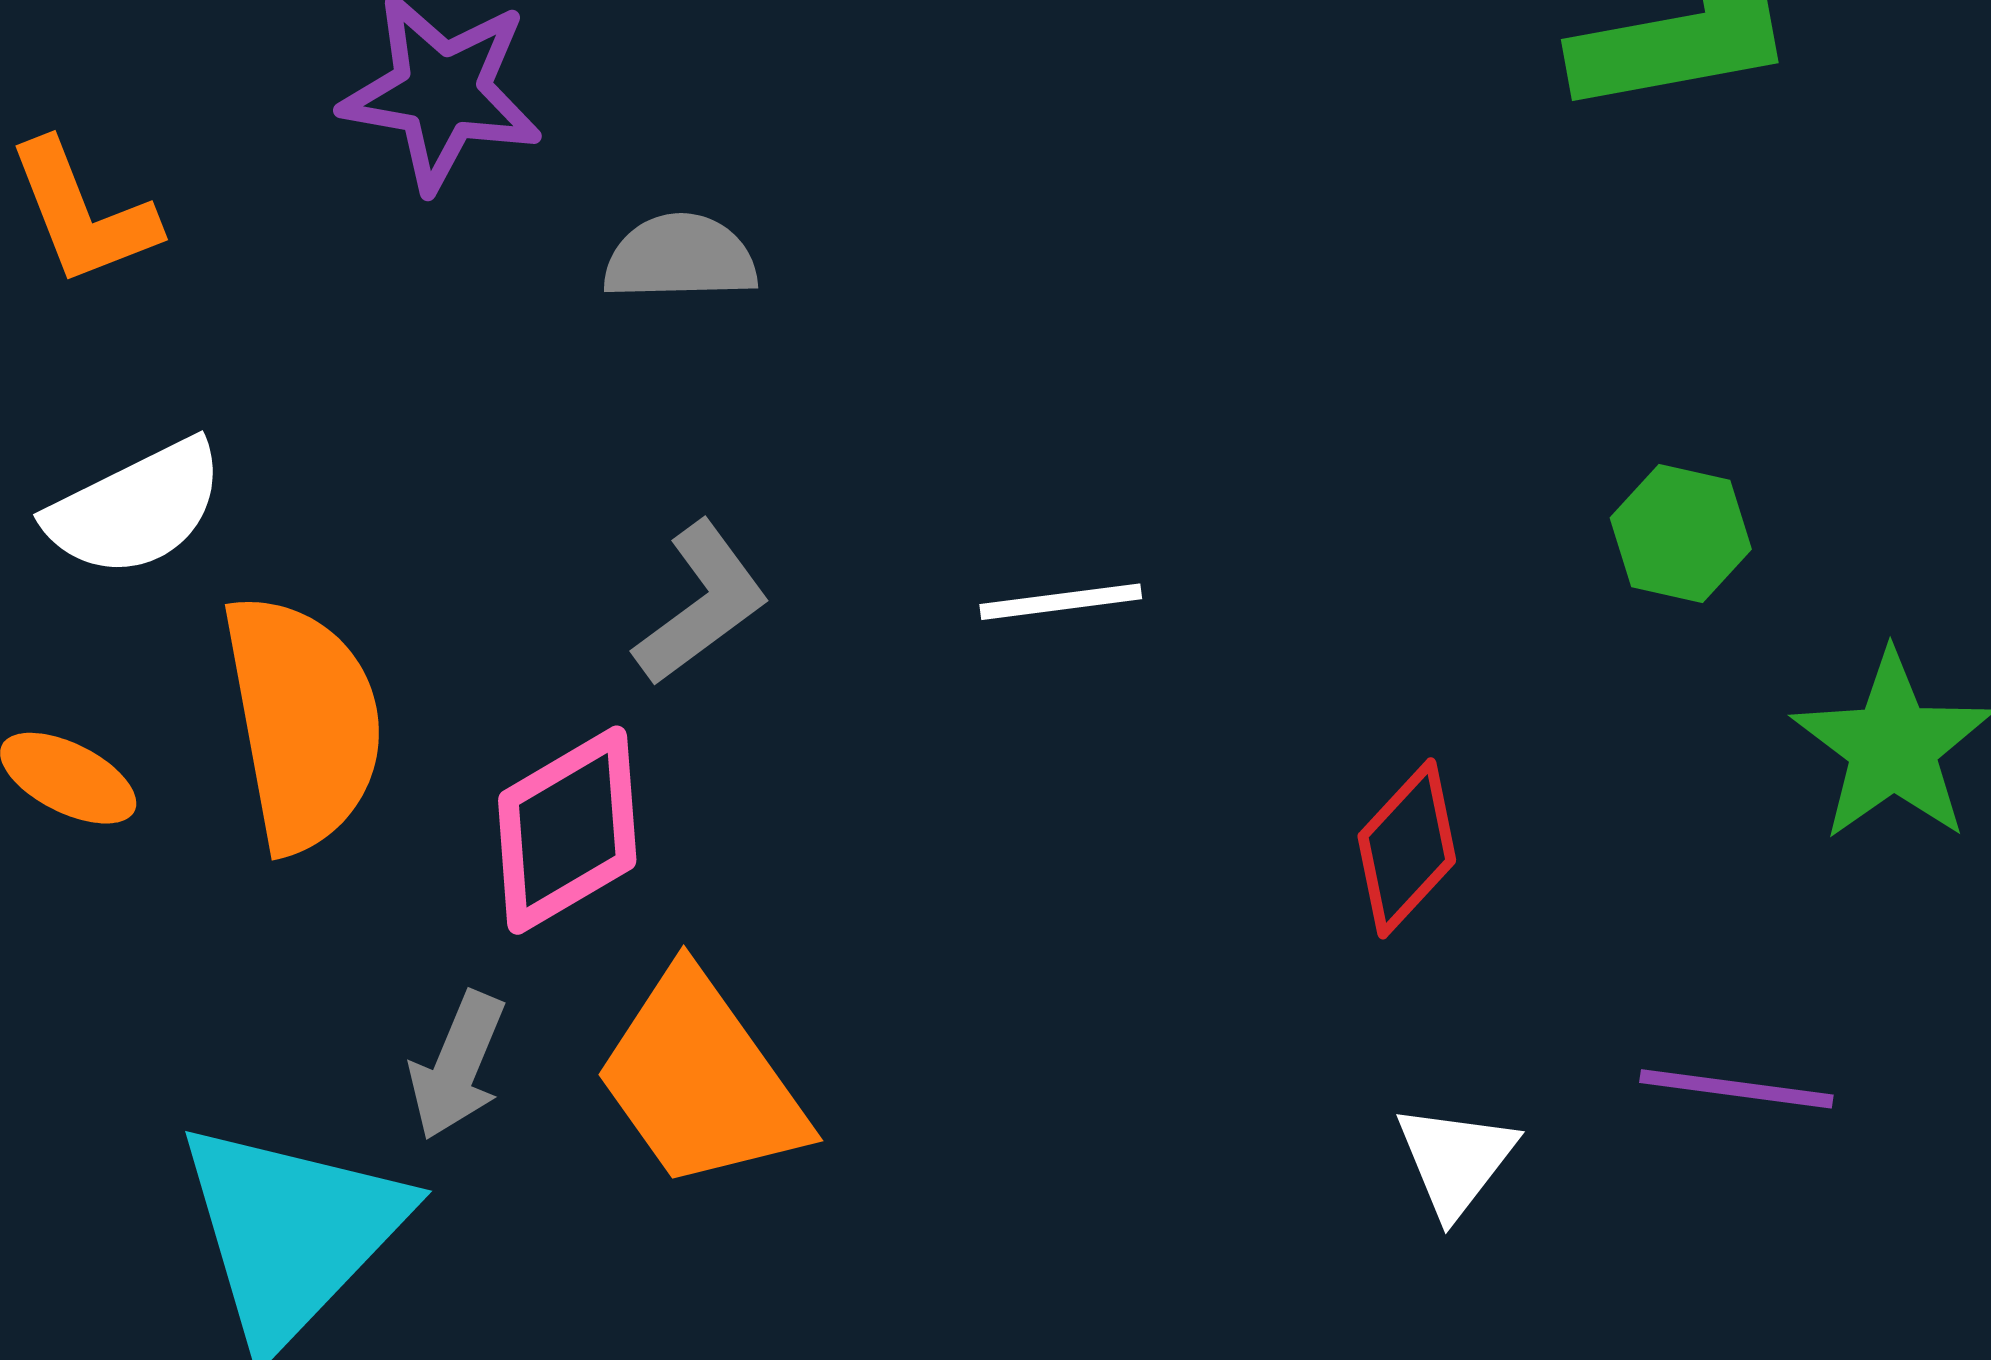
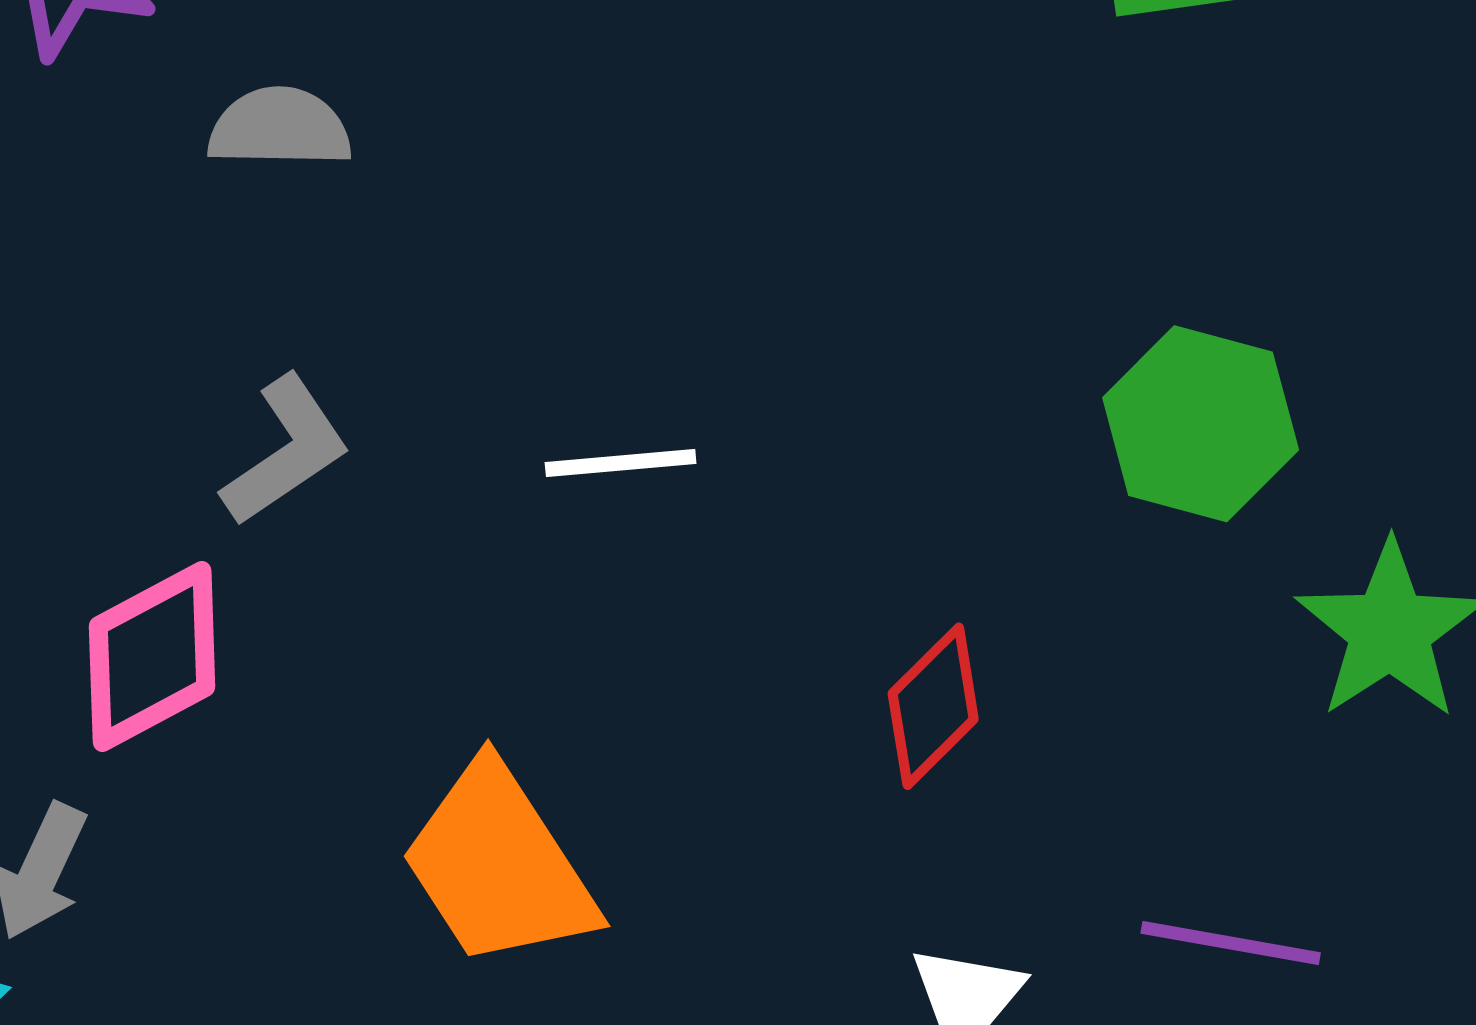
green hexagon: (1681, 534) -> (1201, 424), size x1.5
orange trapezoid: (701, 1080) -> (499, 866), moved

